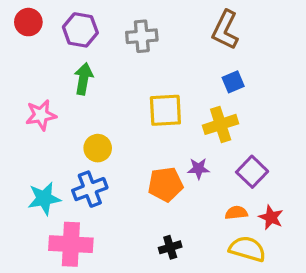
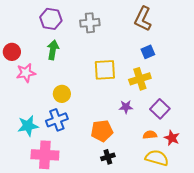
red circle: (28, 22) -> (12, 52), moved
orange pentagon: (165, 184) -> (102, 131), moved

